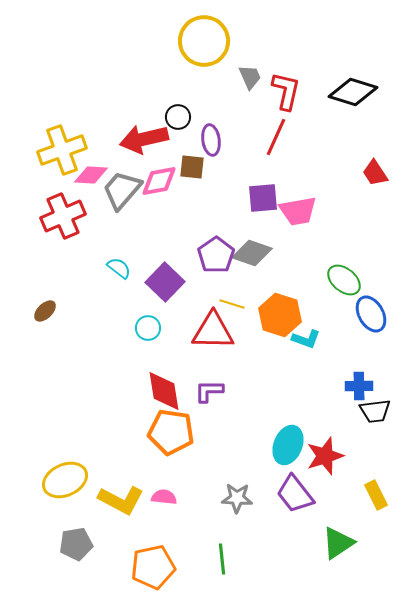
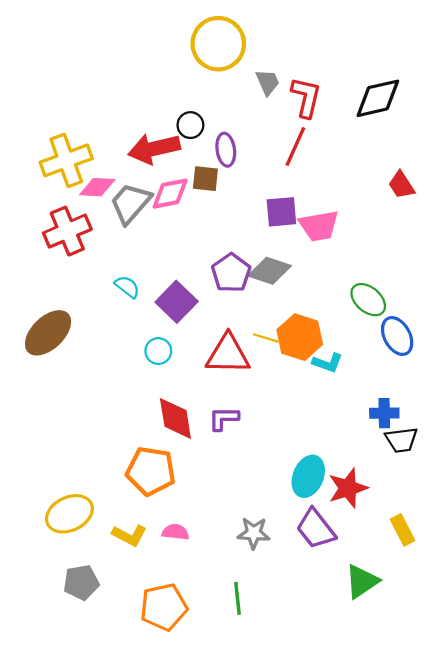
black diamond: (353, 92) -> (378, 98), turned -30
yellow line: (232, 304) -> (266, 338), moved
brown ellipse: (45, 311) -> (48, 333), size x2.0
orange pentagon: (171, 432) -> (151, 471), moved
yellow L-shape: (121, 500) -> (129, 535), size x0.7

